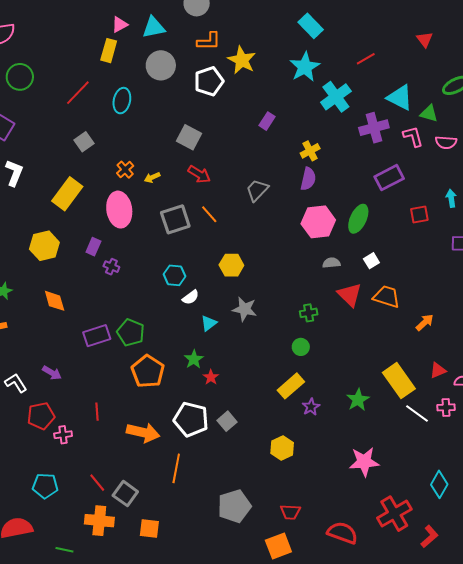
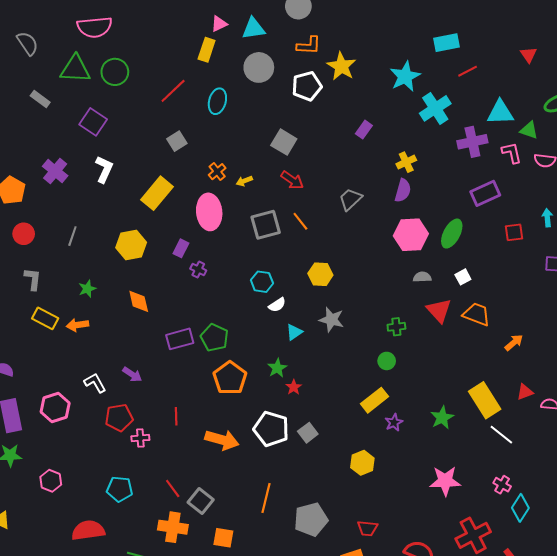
cyan rectangle: (311, 26) -> (446, 43), moved, turned -60
cyan triangle: (400, 98) -> (500, 113), turned -32
pink cross: (446, 407) -> (502, 485), moved, turned 30
orange line: (176, 468) -> (266, 498), moved

